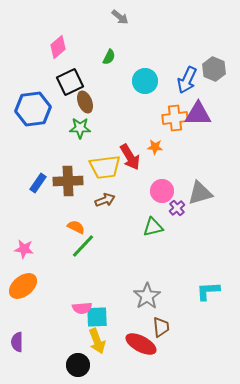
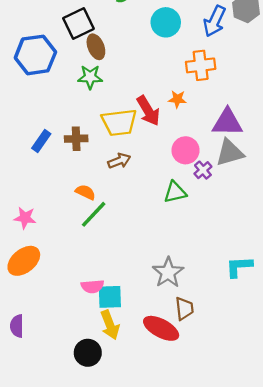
purple triangle: (198, 114) -> (227, 122), moved
brown cross: (68, 181) -> (76, 139), size x0.7

